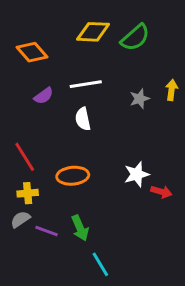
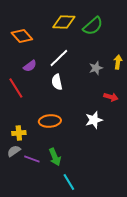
white line: (86, 84) -> (59, 58), turned -35
red line: (25, 157) -> (16, 88), moved
red arrow: (161, 192) -> (111, 97), moved

